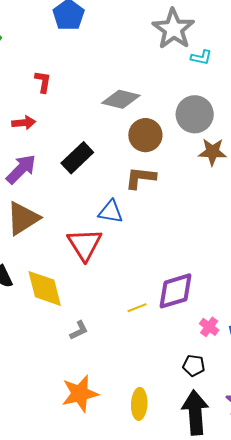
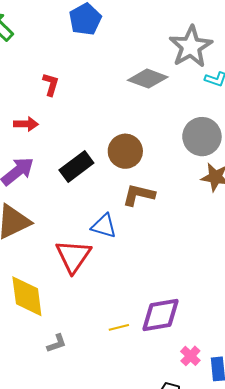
gray diamond: (121, 99) -> (148, 79), moved
brown circle: (145, 135) -> (125, 151), moved

